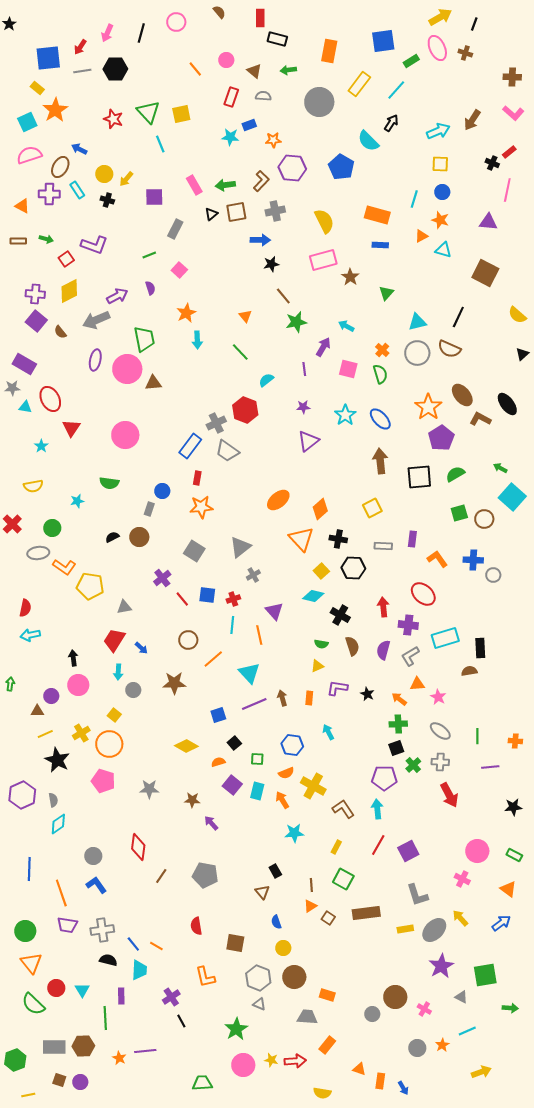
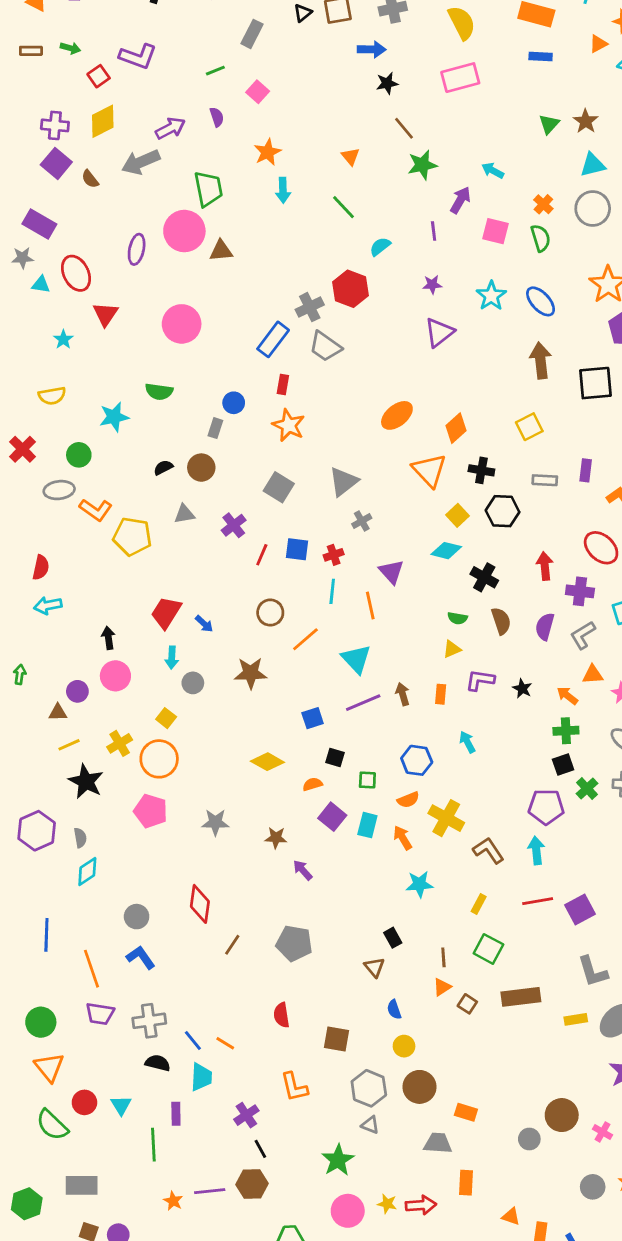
brown star: (350, 277) -> (586, 121), moved
purple ellipse: (95, 360) -> (137, 249), moved
cyan star: (77, 501) -> (114, 417), size x1.5
orange star: (201, 507) -> (289, 425), turned 30
red line: (182, 599) -> (262, 555), turned 63
gray triangle: (124, 607) -> (184, 514), moved
black square: (234, 743) -> (335, 758), turned -32
red line: (378, 845) -> (538, 901), turned 50
orange rectangle: (327, 1045) -> (466, 1183), turned -36
brown hexagon: (83, 1046) -> (252, 1184), moved

